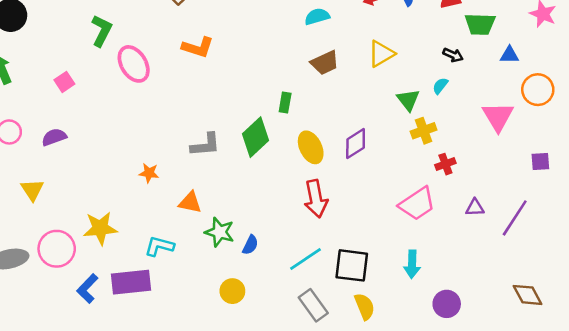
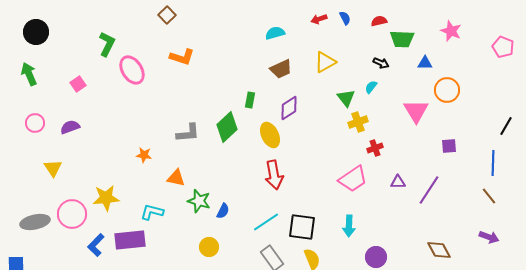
purple diamond: (356, 144) -> (289, 108), moved

